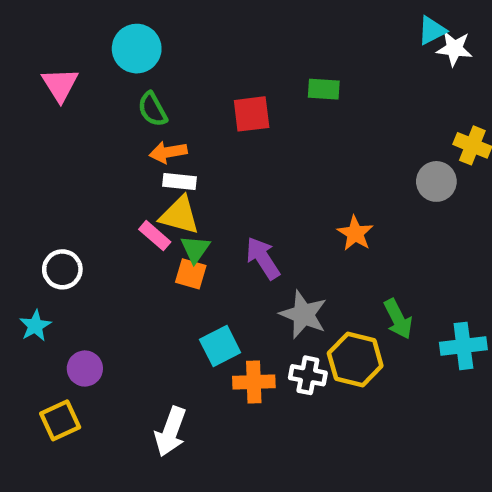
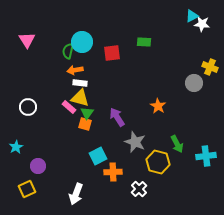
cyan circle: (137, 49) -> (82, 42), moved
green semicircle: (152, 109) -> (68, 51), turned 42
white circle: (62, 269) -> (28, 107), moved
white cross: (308, 375) -> (139, 189), moved, turned 35

